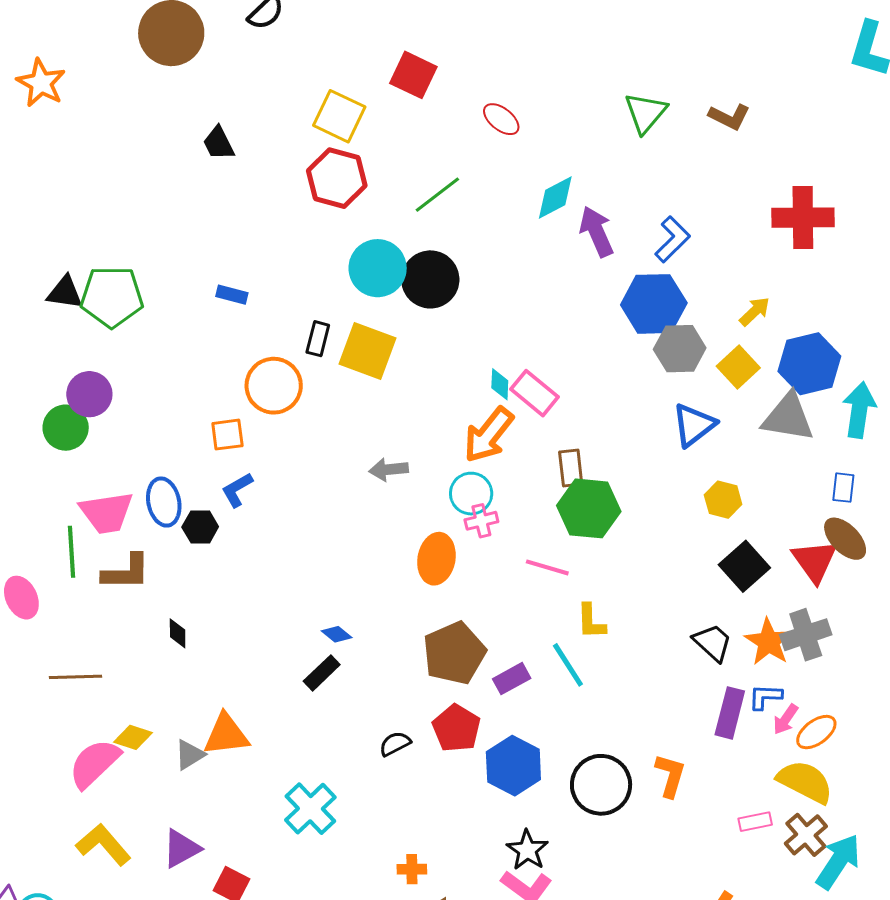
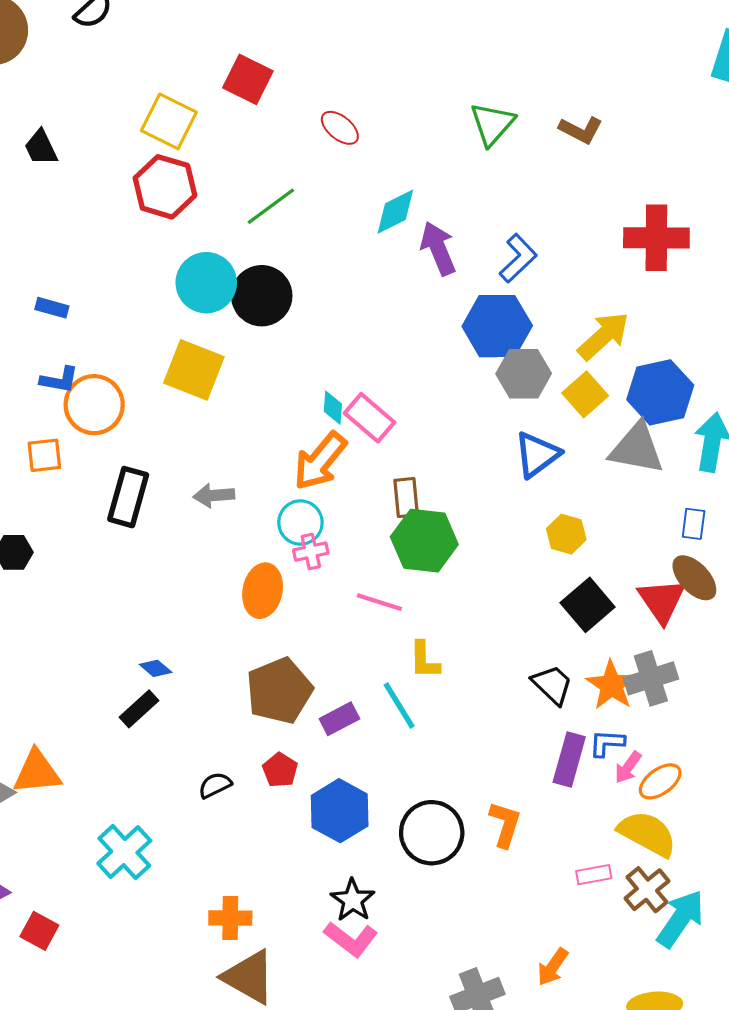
yellow arrow: (755, 311) -> (603, 336), size x1.6
black rectangle: (318, 339) -> (128, 497), moved, size x1.6
blue L-shape: (237, 490) -> (59, 380), moved, turned -141
red pentagon: (456, 728) -> (280, 770), size x0.7
orange cross: (412, 869) -> (230, 918), size x1.4

